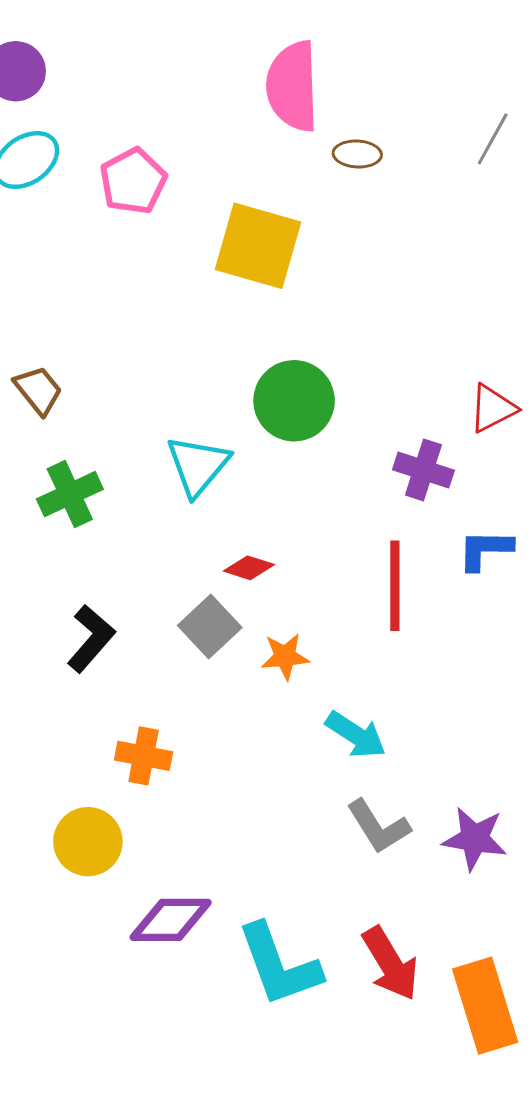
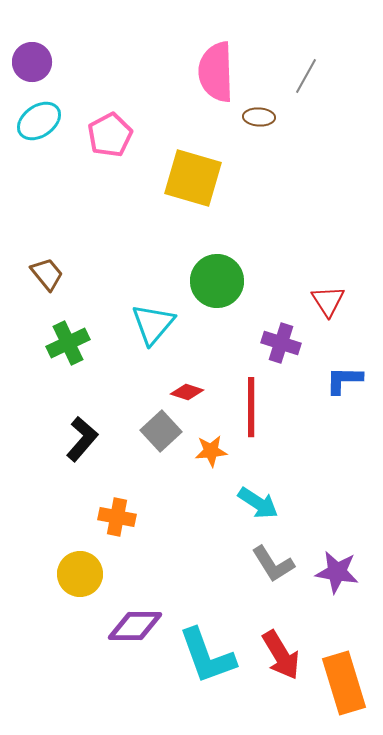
gray line: (493, 139) -> (306, 76), moved
red triangle: (493, 408) -> (328, 301), moved, turned -36
purple cross: (423, 470) -> (281, 343), moved
red line: (395, 586) -> (251, 407), moved

